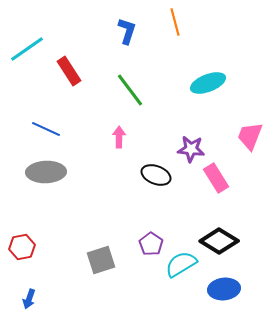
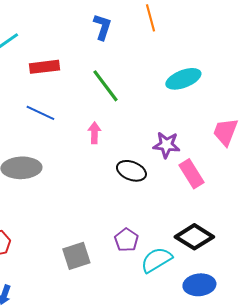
red rectangle: (69, 71) -> (44, 67), turned -64
blue line: (46, 129) -> (40, 113), moved

